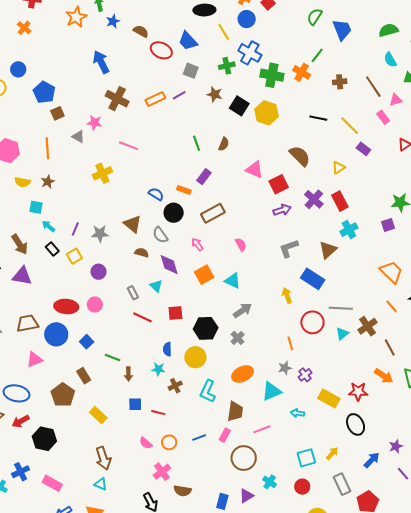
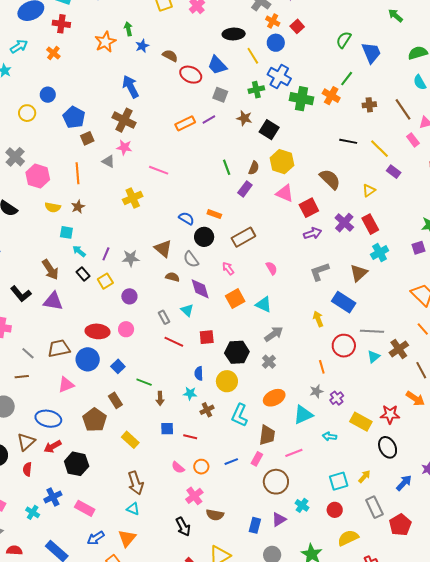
brown cross: (117, 99) -> (124, 120), moved
yellow hexagon: (267, 113) -> (282, 162), moved
purple rectangle: (204, 177) -> (245, 189), moved

